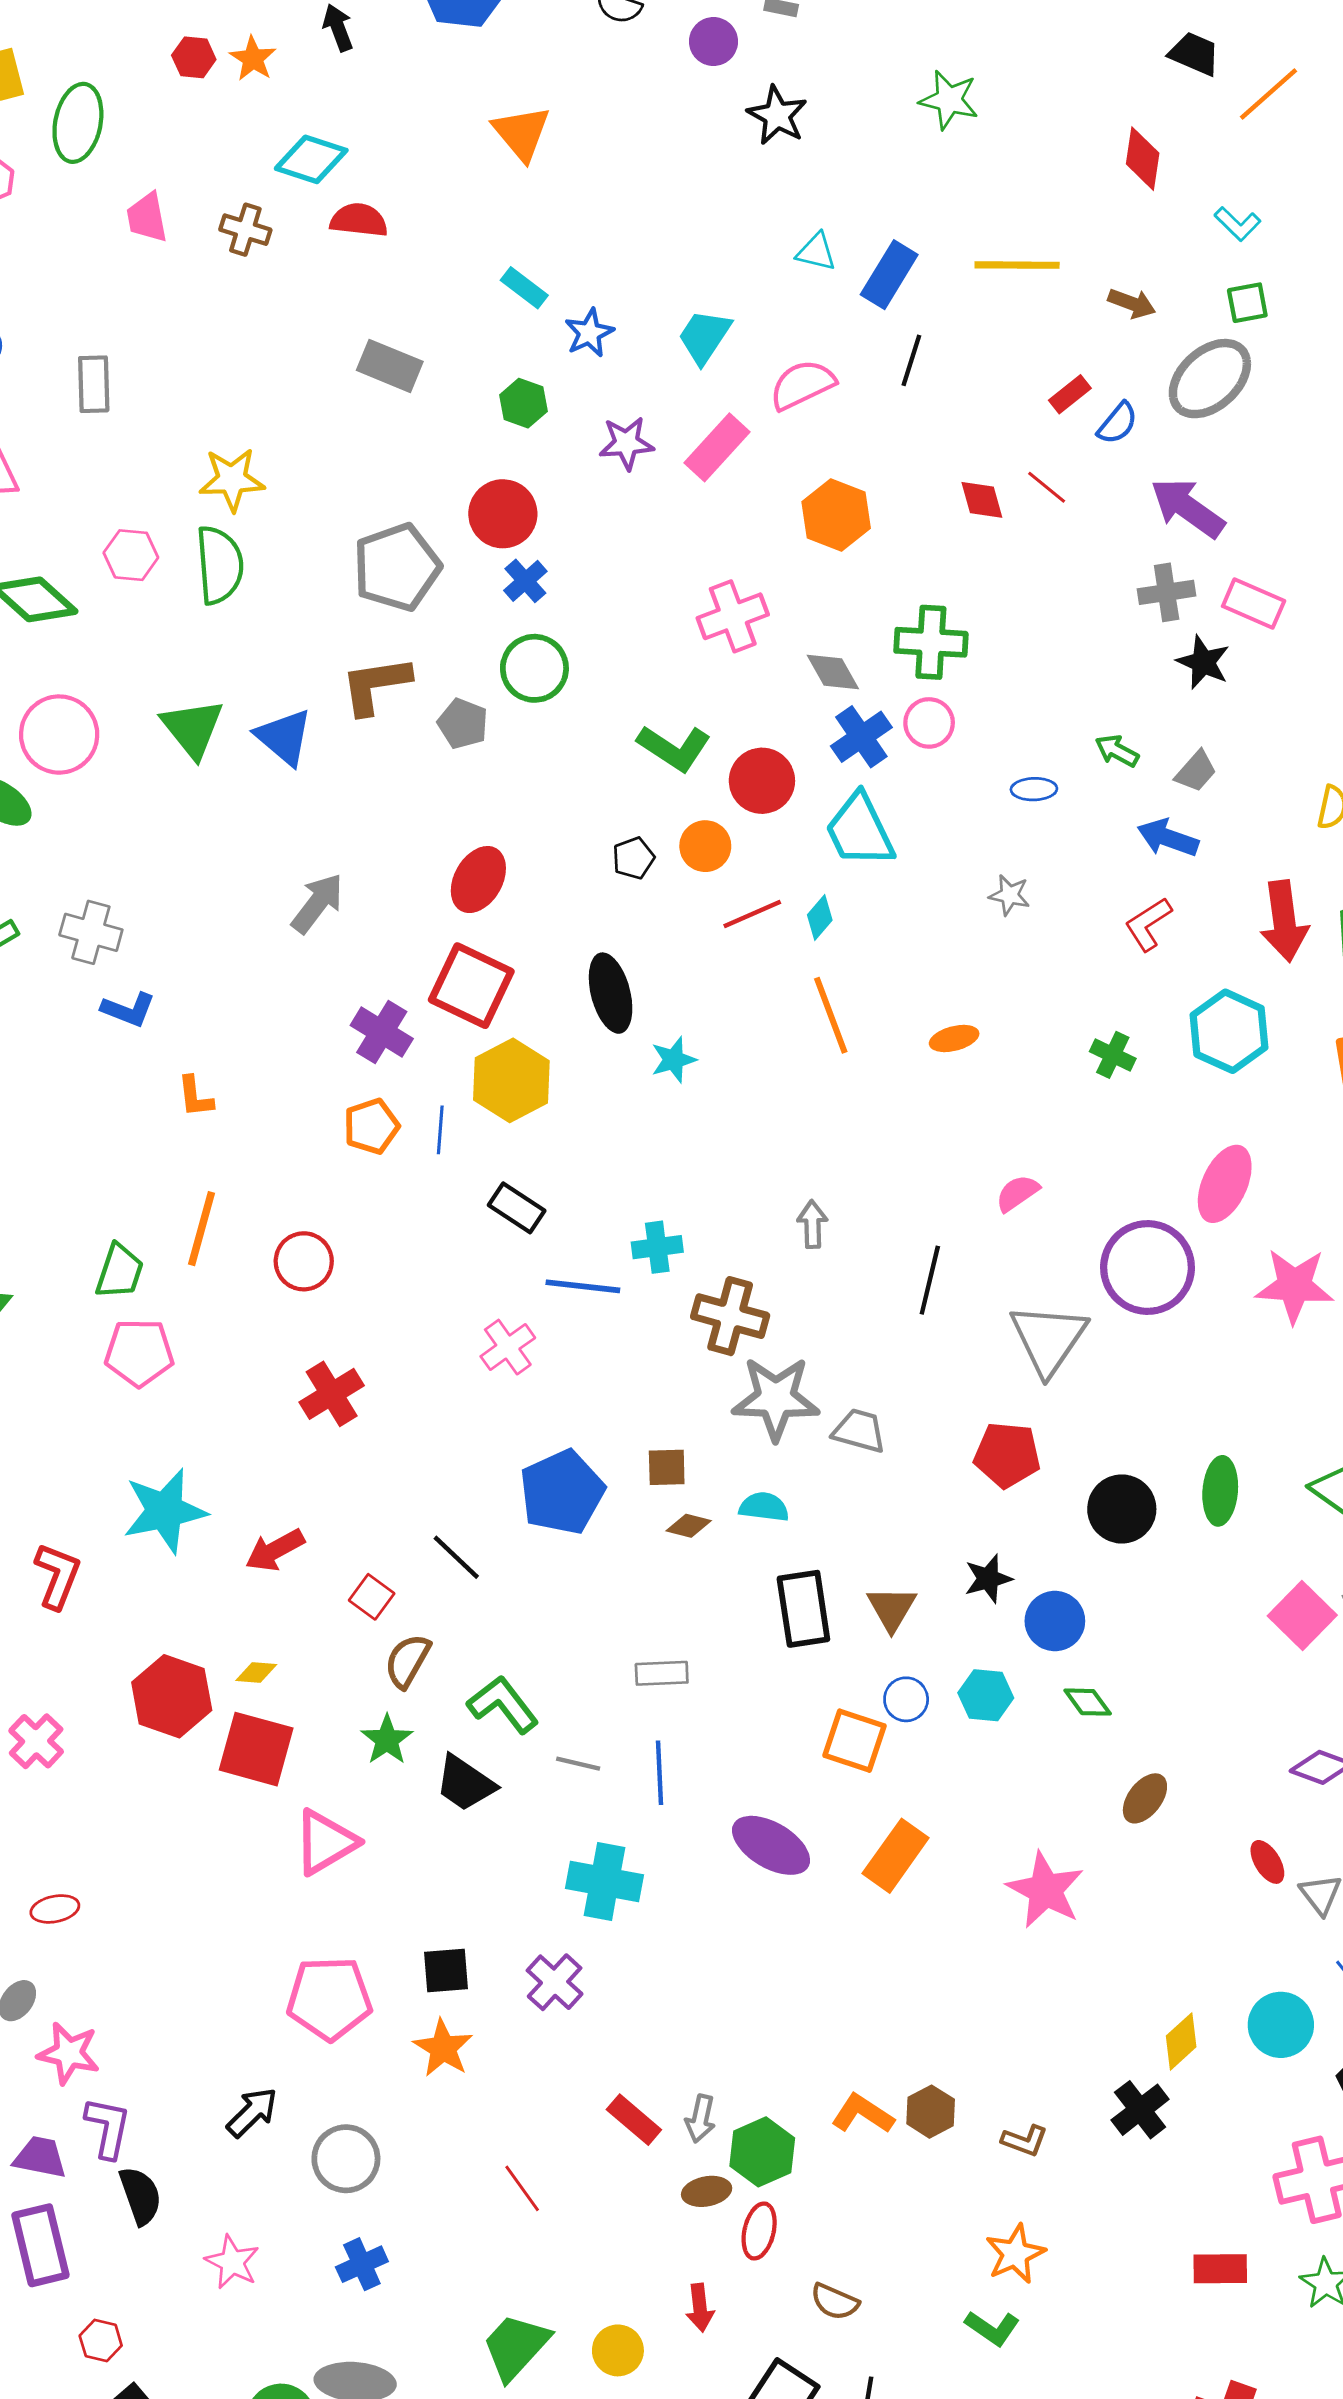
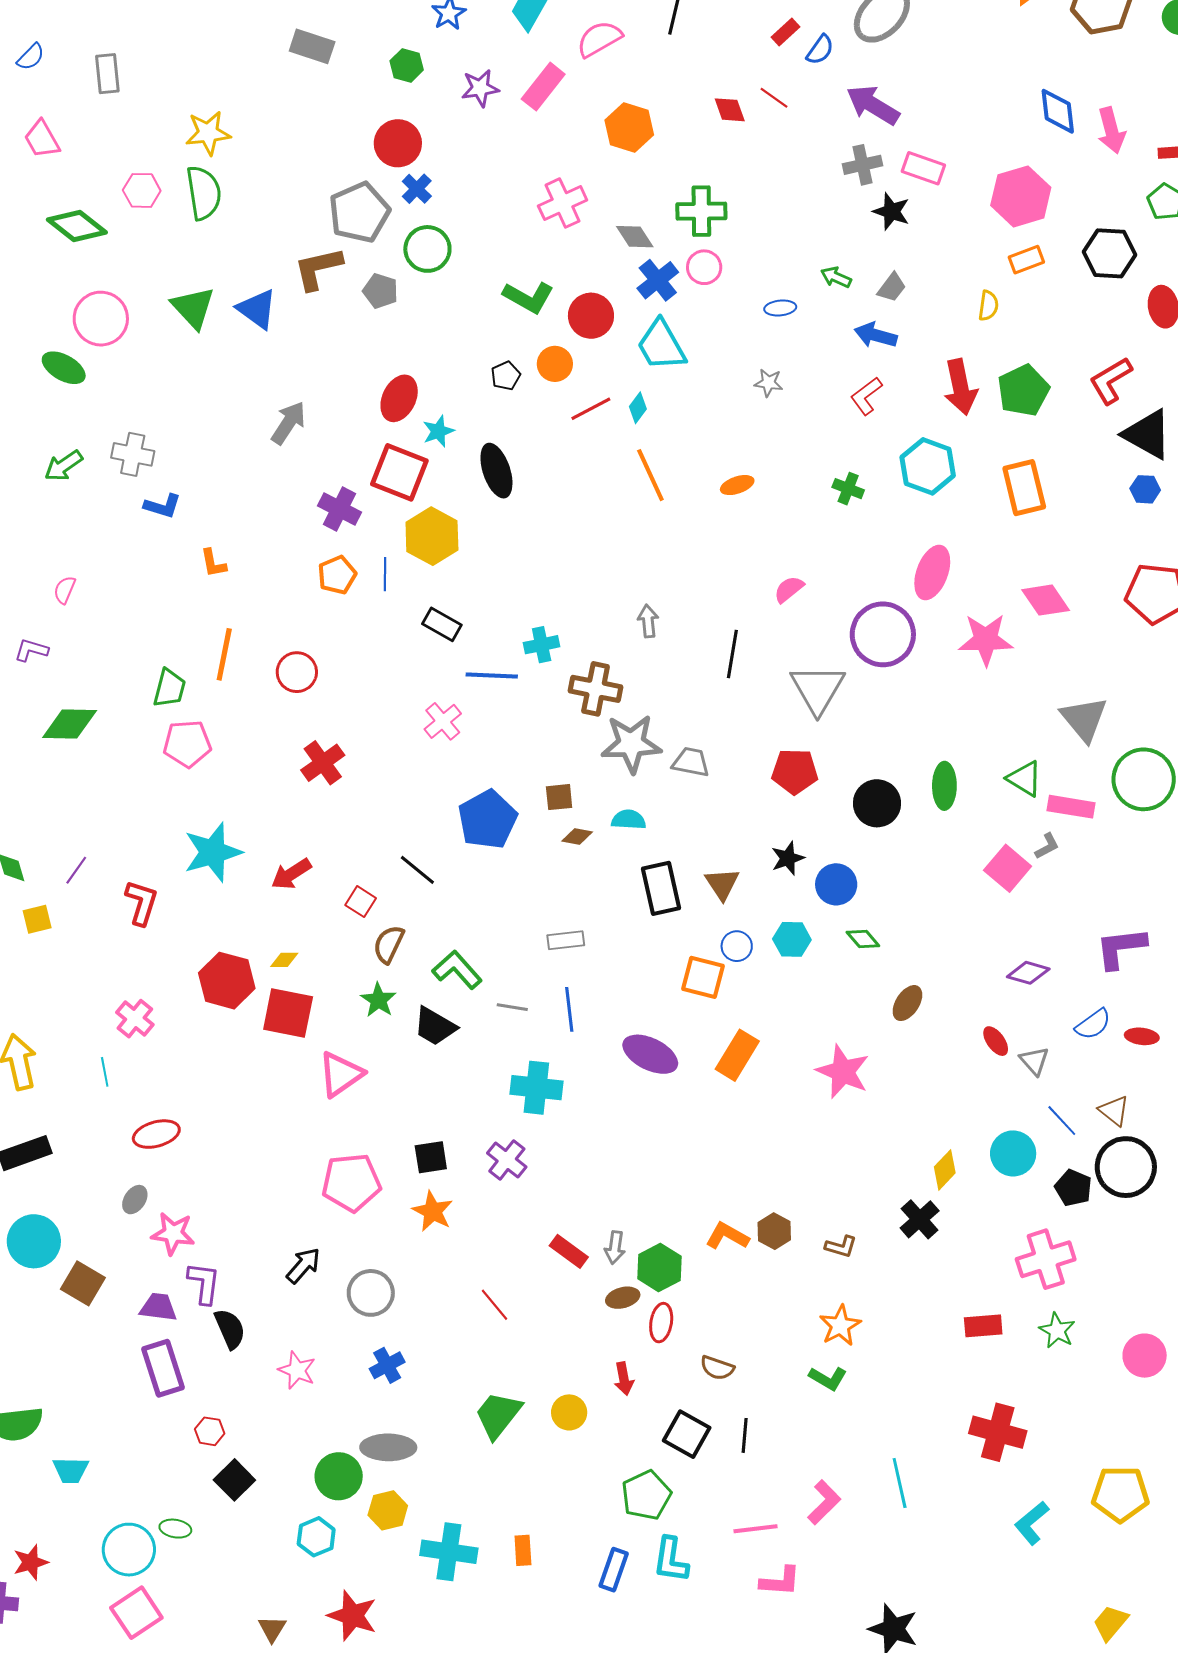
gray pentagon: (397, 567) -> (359, 212), moved
cyan star: (674, 1060) -> (438, 431), moved
red ellipse: (55, 1909) -> (156, 1134), size x1.4

